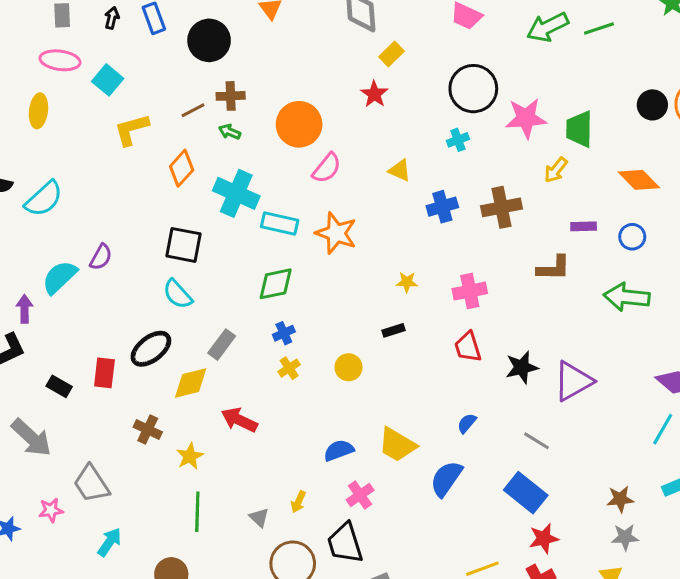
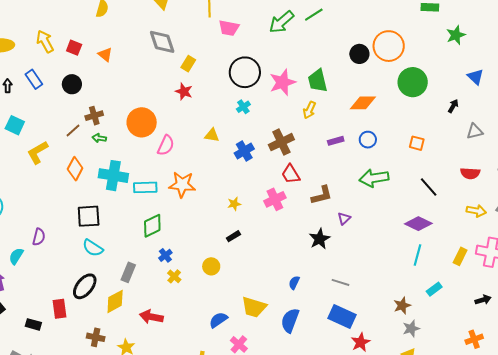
black circle: (209, 40) -> (72, 84), size x0.7
orange diamond: (639, 180) -> (363, 103), turned -32
brown L-shape: (554, 268) -> (322, 195), moved
cyan semicircle: (60, 277) -> (16, 256), size x0.7
red trapezoid: (468, 347) -> (291, 174), moved
purple triangle: (573, 381) -> (344, 218), moved, size x0.5

